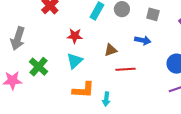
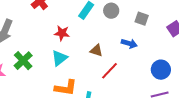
brown triangle: (111, 50) -> (96, 50), turned 32
red line: (126, 69) -> (110, 71), turned -48

